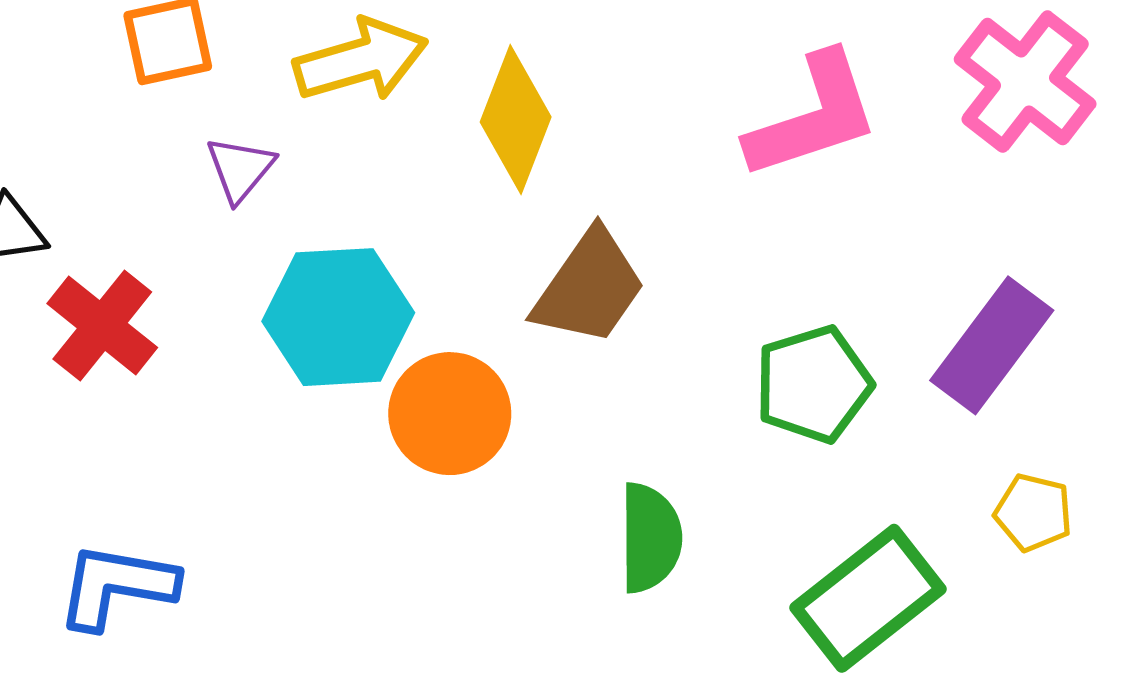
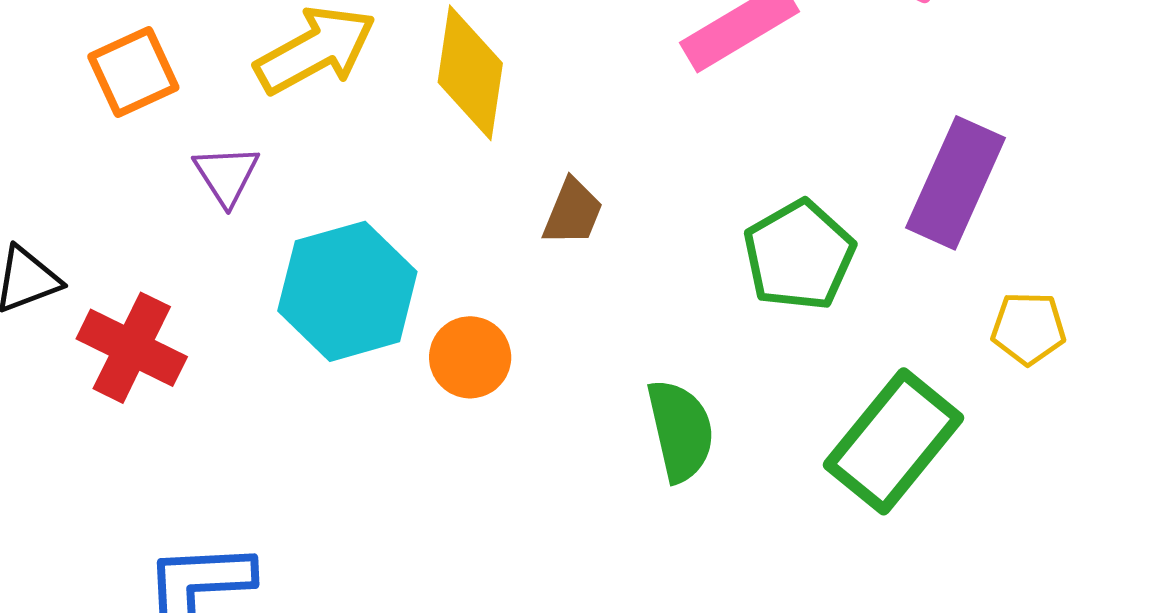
brown trapezoid: (589, 287) -> (573, 212), size x0.6
orange circle: (450, 414) -> (470, 357), size x0.7

